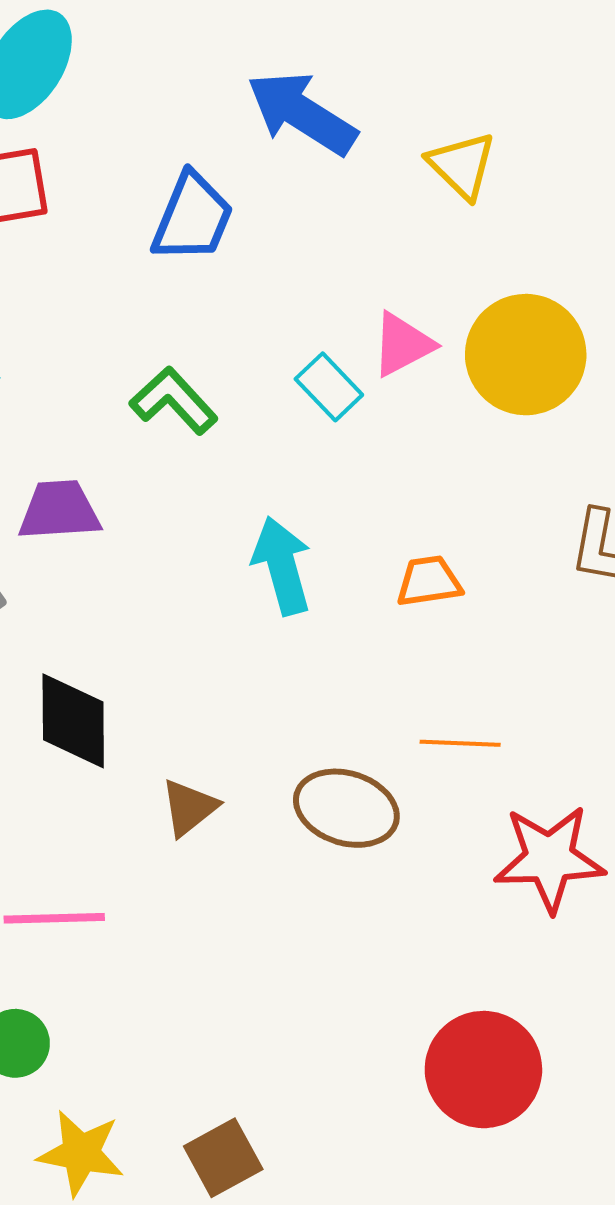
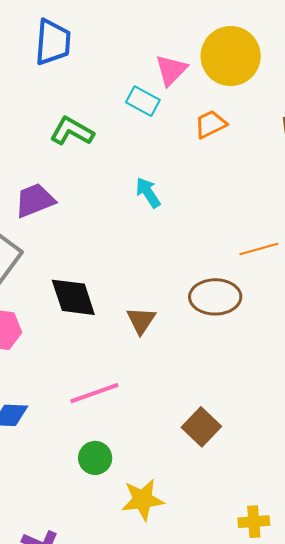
cyan arrow: (282, 566) -> (148, 193), size x0.7
orange trapezoid: (429, 581) -> (211, 124), moved
brown square: (223, 1158) -> (201, 427), moved

